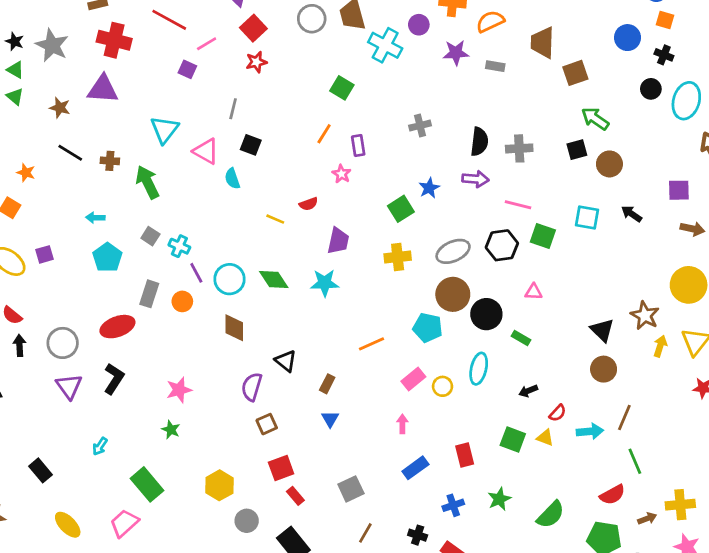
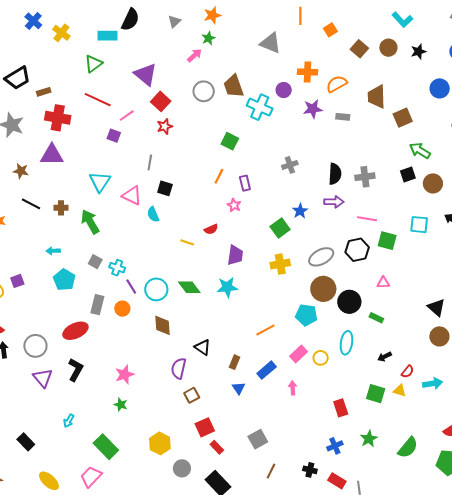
blue rectangle: (415, 468) -> (267, 370), moved

